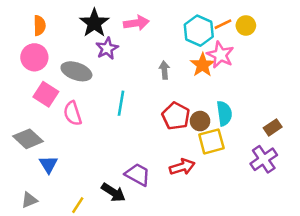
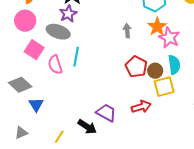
purple star: (107, 48) -> (68, 14), moved
pink star: (220, 55) -> (169, 38), moved
cyan line: (121, 103) -> (76, 57), moved

